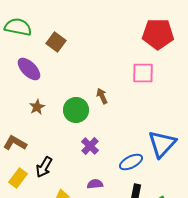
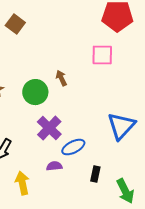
purple cross: (90, 146) -> (49, 128), size x1.4
blue ellipse: (131, 162) -> (73, 147), moved

